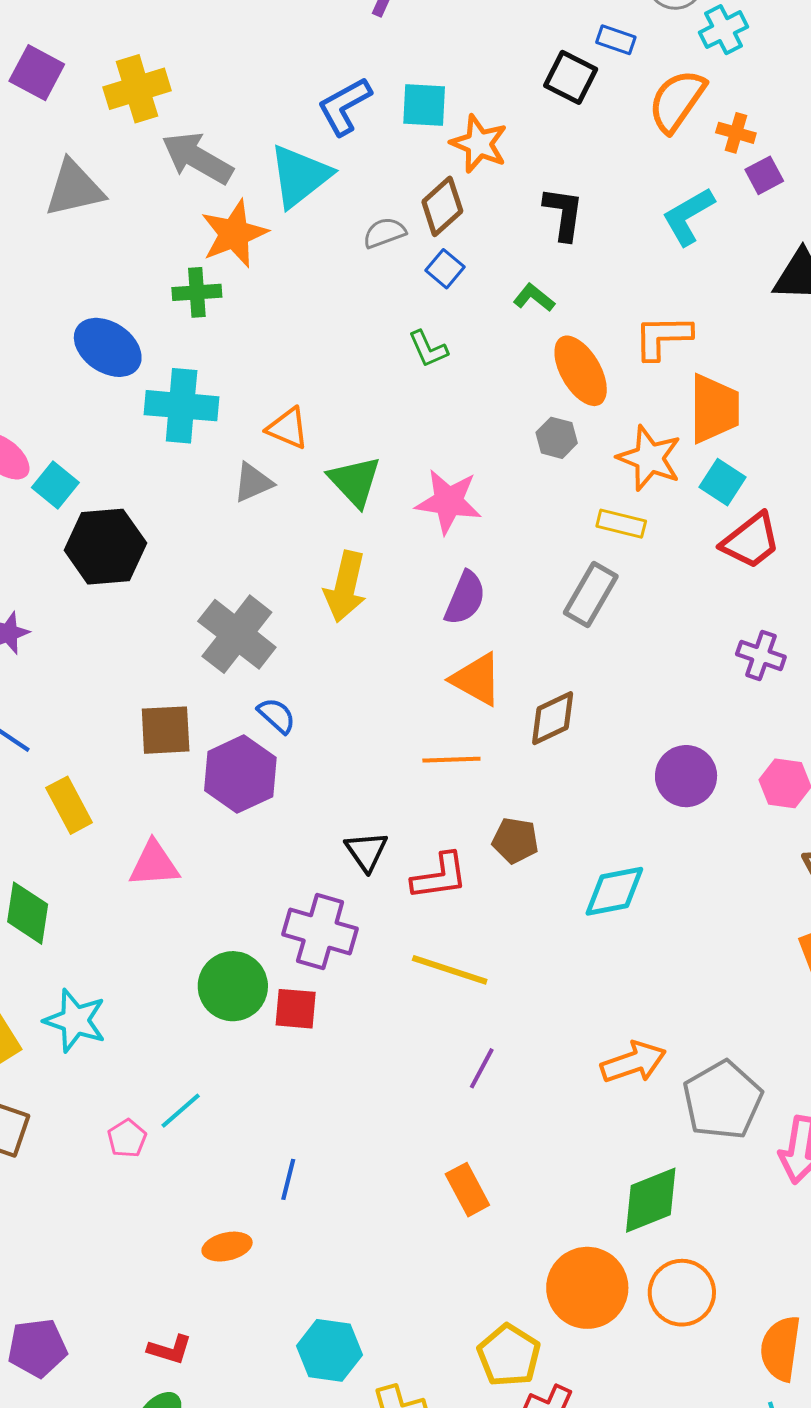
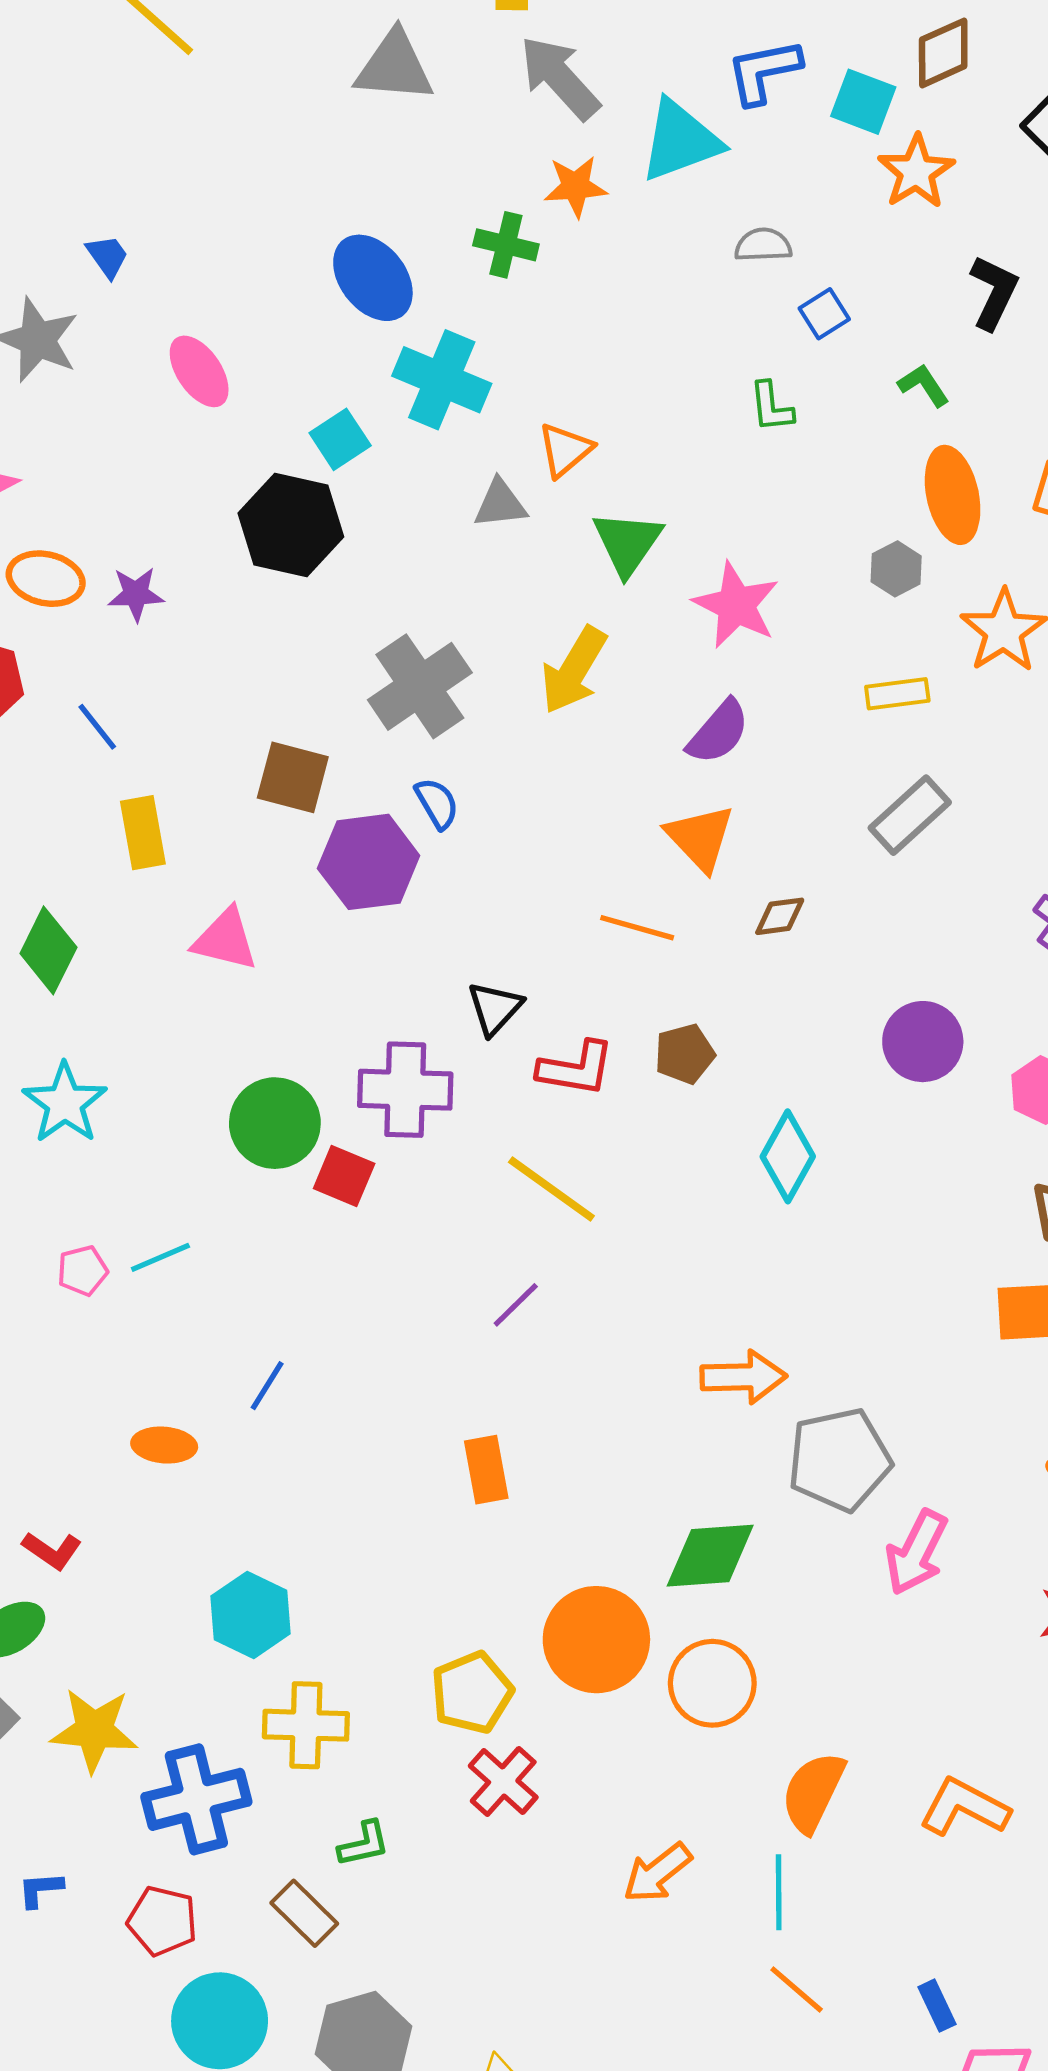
brown diamond: (442, 206) -> (943, 53), moved
orange star: (234, 234) -> (576, 186), size x0.7
orange triangle: (288, 428) -> (565, 450), turned 39
cyan square: (55, 485) -> (340, 439), moved
yellow rectangle: (621, 524) -> (897, 694), moved, turned -39
gray rectangle: (591, 595) -> (910, 815), moved
brown diamond: (553, 718) -> (780, 916), size x0.7
brown pentagon: (515, 840) -> (685, 1054), turned 30
cyan diamond: (614, 891) -> (788, 1156), turned -68
purple cross: (320, 932) -> (405, 1090), turned -32
purple line: (482, 1068) -> (516, 1305), moved

